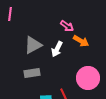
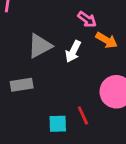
gray rectangle: (32, 73) -> (22, 85), moved

